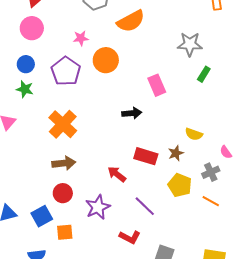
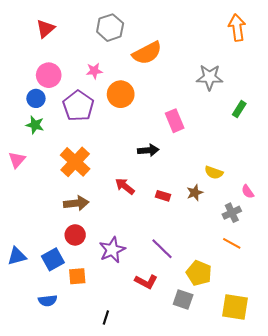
pink circle: (32, 28) -> (49, 75), moved
green rectangle: (204, 74) -> (239, 109), moved
red rectangle: (146, 156) -> (163, 196), size x0.6
red arrow: (117, 174) -> (125, 186), moved
yellow pentagon: (180, 185) -> (199, 273), moved

